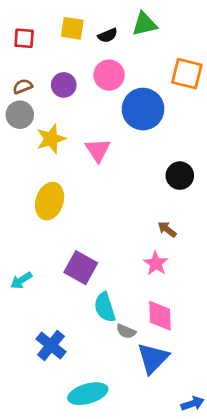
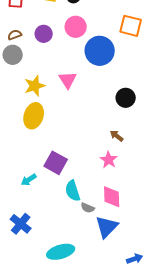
yellow star: (51, 139) -> (35, 86), moved
cyan arrow: (21, 280) -> (29, 180), moved
blue cross: (51, 345) -> (21, 224), moved

